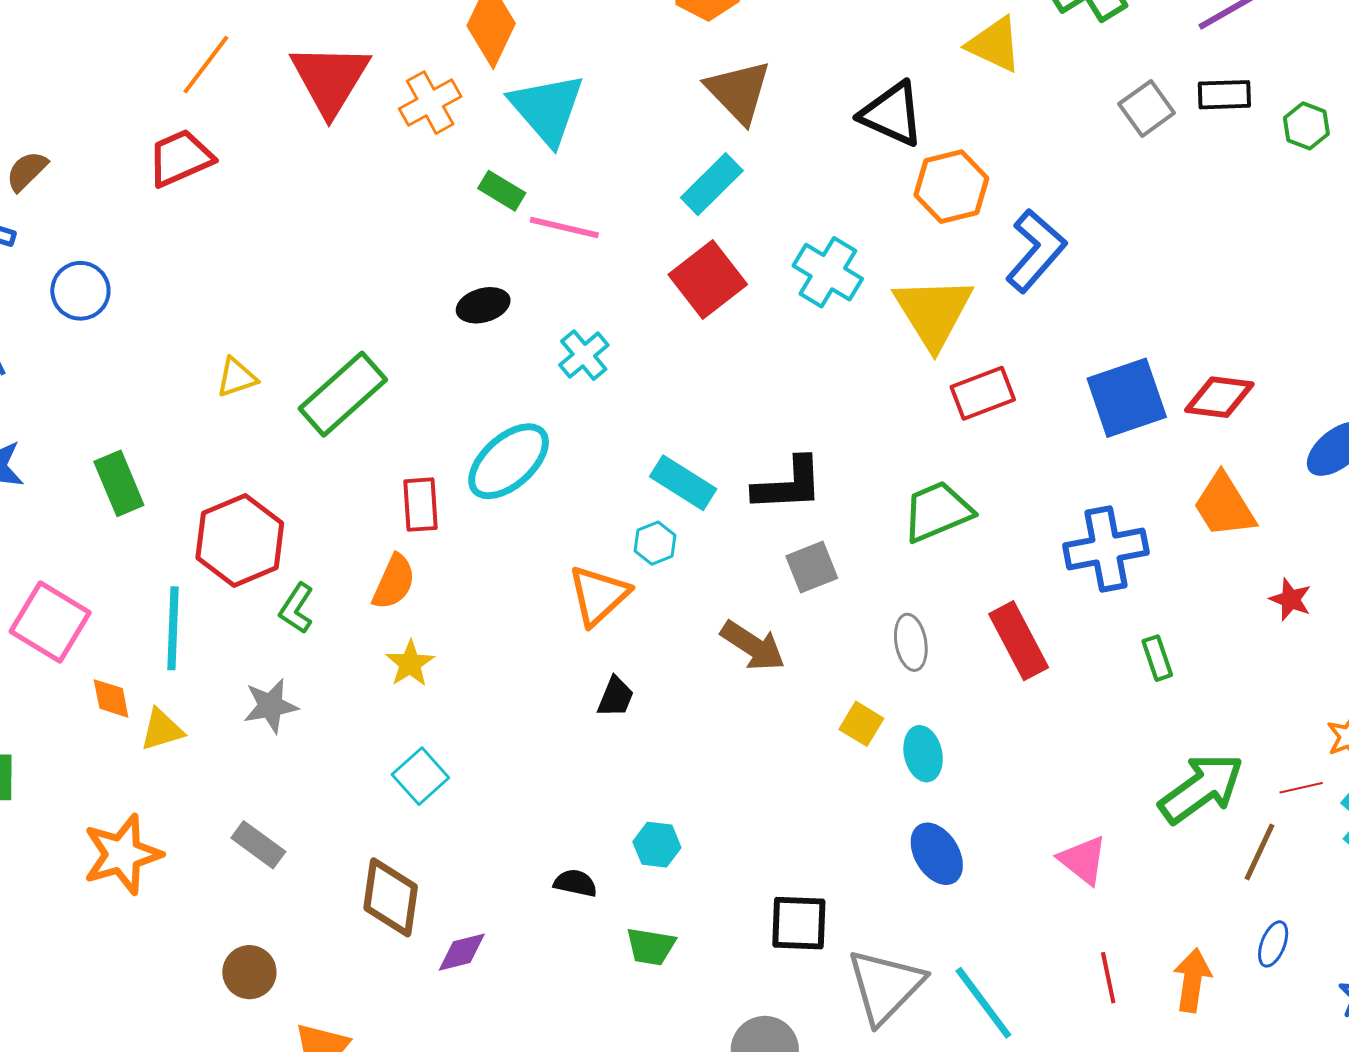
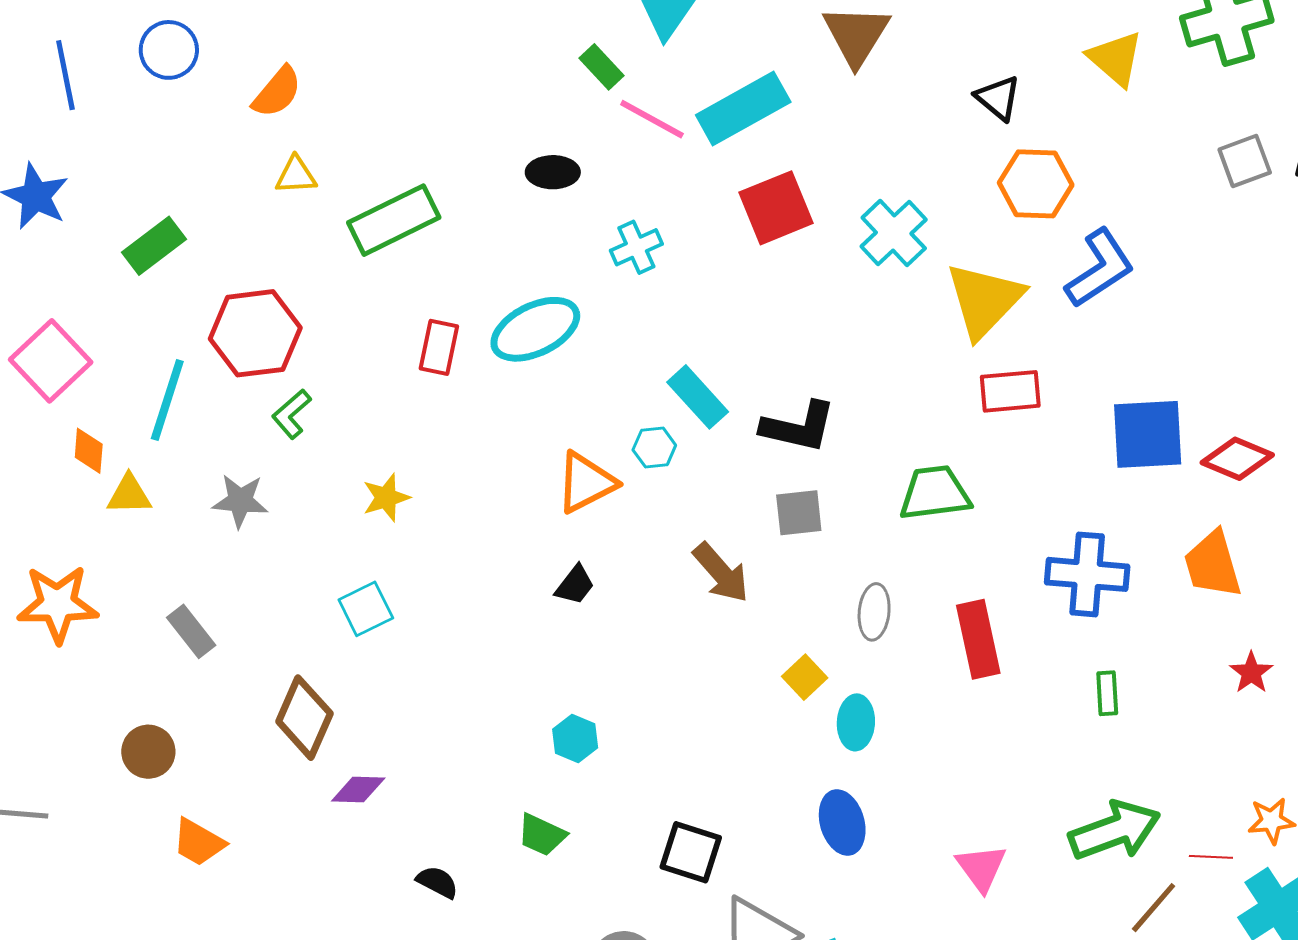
black triangle: (892, 114) -> (998, 98), size x0.7
cyan rectangle: (712, 184) -> (743, 108), moved, size x1.4
green rectangle: (119, 483) -> (154, 246), turned 60
orange semicircle: (394, 582) -> (277, 92), moved
black semicircle: (575, 883) -> (437, 882), moved

